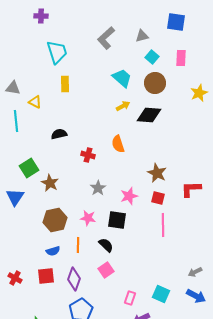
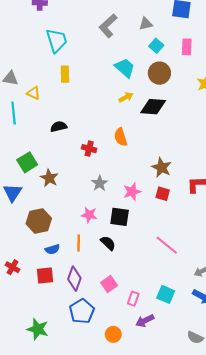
brown hexagon: (55, 220) -> (39, 221), moved
pink line: (163, 225) -> (167, 245), moved, turned -50
pink square: (106, 270) -> (109, 284), moved
red cross: (15, 278) -> (13, 267), moved

